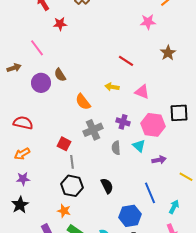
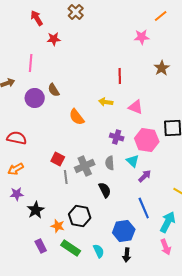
pink line: (37, 48) -> (31, 63), turned 42
red line: (126, 61) -> (120, 76), turned 56
gray cross: (93, 130) -> (85, 166), moved
purple arrow: (159, 160) -> (145, 176), moved, turned -32
black hexagon: (72, 186) -> (80, 216), moved
black semicircle: (107, 186) -> (105, 190), moved
black star: (20, 205) -> (36, 210), moved
cyan arrow: (174, 207) -> (168, 222), size x1.5

